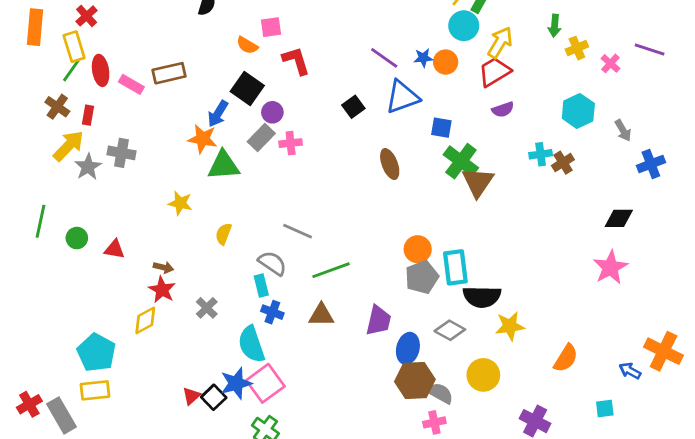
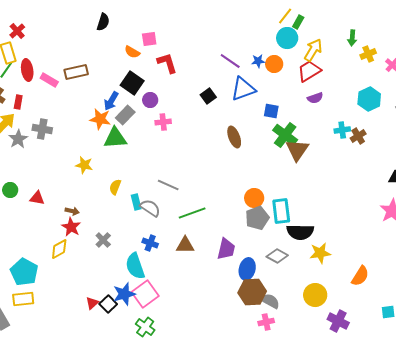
gray rectangle: (261, 137) -> (125, 115), moved
cyan rectangle: (261, 286) -> (136, 202), moved
yellow circle: (483, 375) -> (315, 295), moved

